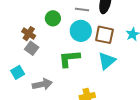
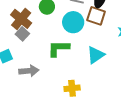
brown cross: (29, 34) -> (21, 19), size x1.5
brown square: (104, 35) -> (96, 16), moved

